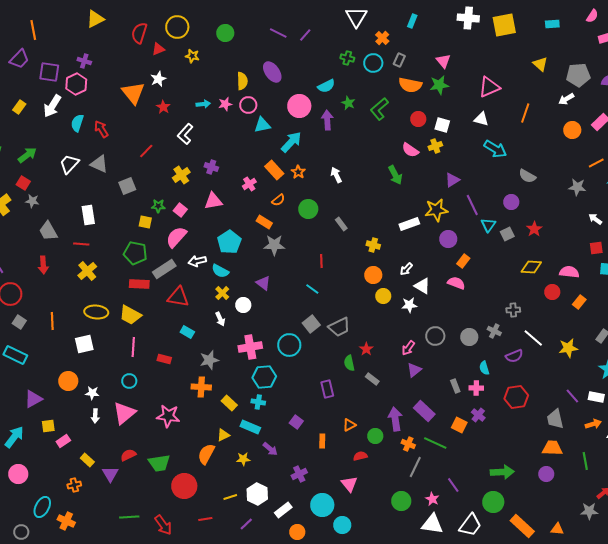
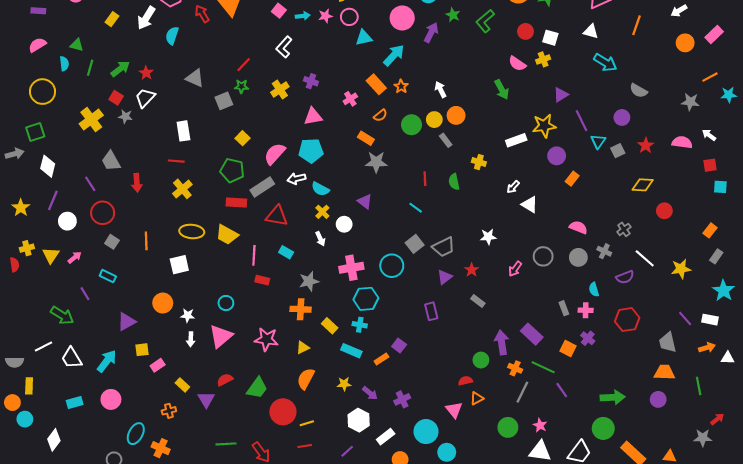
red star: (163, 107) -> (146, 73), moved
purple arrow: (327, 120) -> (431, 32), turned 30
red arrow: (101, 129) -> (202, 14), moved
white trapezoid: (69, 164) -> (145, 98), moved
green star: (158, 206) -> (242, 86), moved
pink square: (180, 210) -> (279, 11), moved
yellow square: (145, 222) -> (243, 138), turned 32
gray trapezoid: (48, 231) -> (111, 161), moved
cyan pentagon: (229, 242) -> (311, 151), moved, turned 30
pink semicircle: (569, 272) -> (682, 142), moved
orange circle: (373, 275) -> (456, 115), moved
pink semicircle: (456, 283) -> (578, 227), moved
yellow circle: (383, 296) -> (434, 120), moved
orange rectangle: (579, 302) -> (710, 230), moved
white star: (409, 305) -> (488, 237), moved
gray cross: (513, 310) -> (624, 229), turned -32
pink line: (133, 347) -> (254, 255), moved
cyan rectangle: (15, 355) -> (108, 276), size x0.7
green semicircle: (349, 363) -> (454, 182), moved
purple triangle: (414, 370) -> (445, 277), moved
orange triangle: (349, 425) -> (477, 398), moved
yellow triangle: (223, 435) -> (303, 348), moved
orange rectangle: (322, 441) -> (381, 359), moved, turned 56
purple arrow: (270, 449) -> (370, 393), moved
green trapezoid: (159, 463) -> (257, 388), turned -45
purple line: (453, 485) -> (562, 390), moved
yellow line: (230, 497) -> (307, 423), moved

